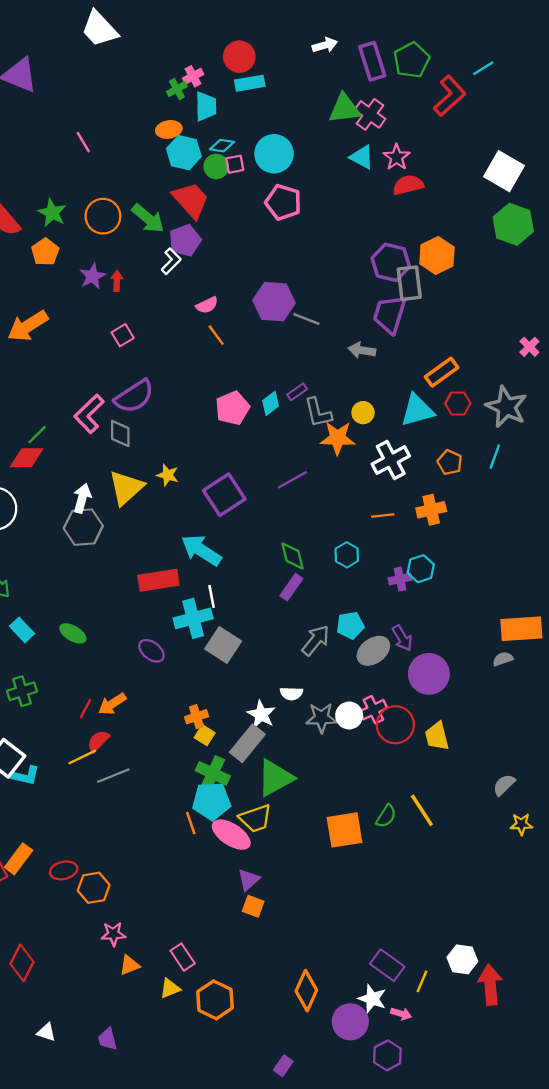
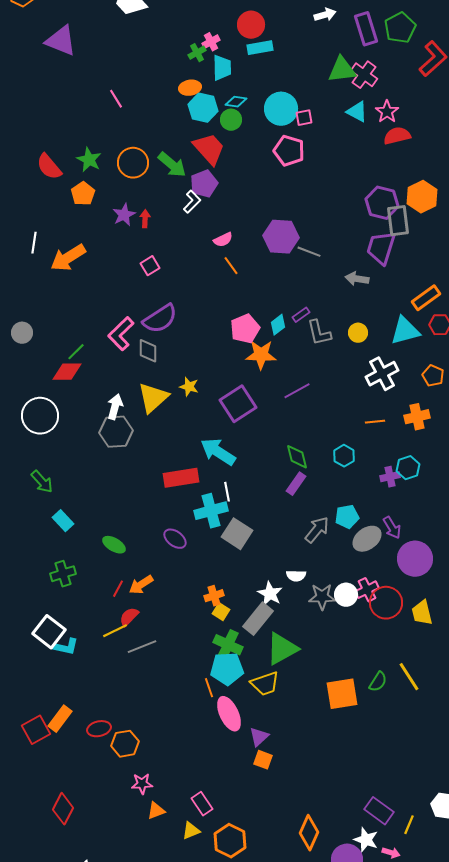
pink square: (235, 164) -> (304, 118), moved
orange star: (338, 438) -> (261, 355), moved
green ellipse: (73, 633) -> (114, 545), moved
pink ellipse: (231, 835) -> (229, 714), moved, turned 32

